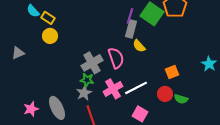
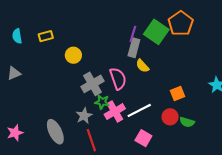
cyan semicircle: (33, 11) -> (17, 36), moved, turned 32
yellow rectangle: (48, 18) -> (46, 36), turned -48
yellow circle: (50, 36) -> (73, 55), moved
green star: (87, 80) -> (102, 102), moved
pink star: (31, 109) -> (15, 133), moved

